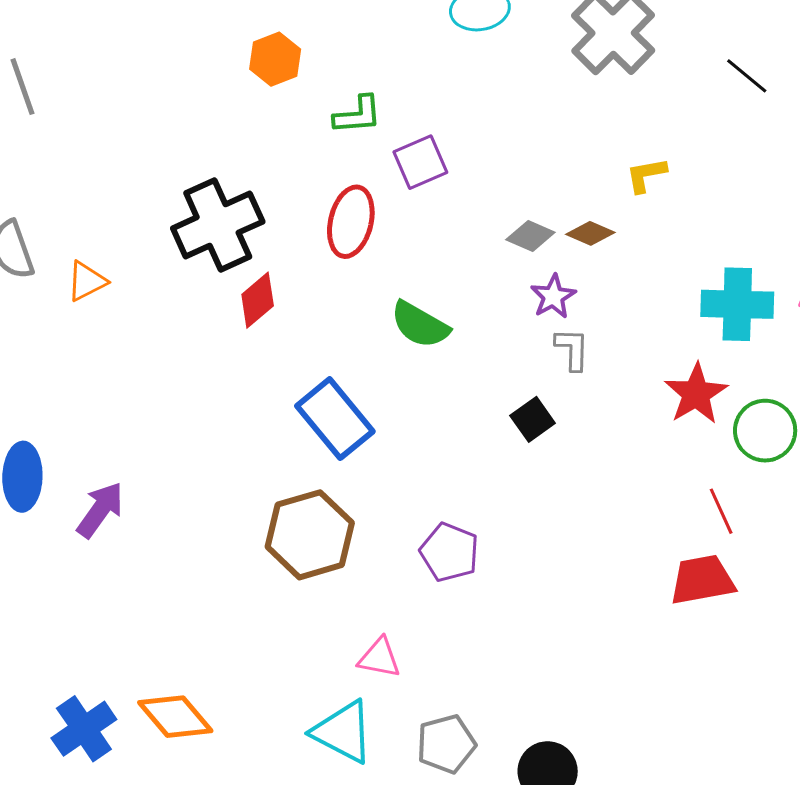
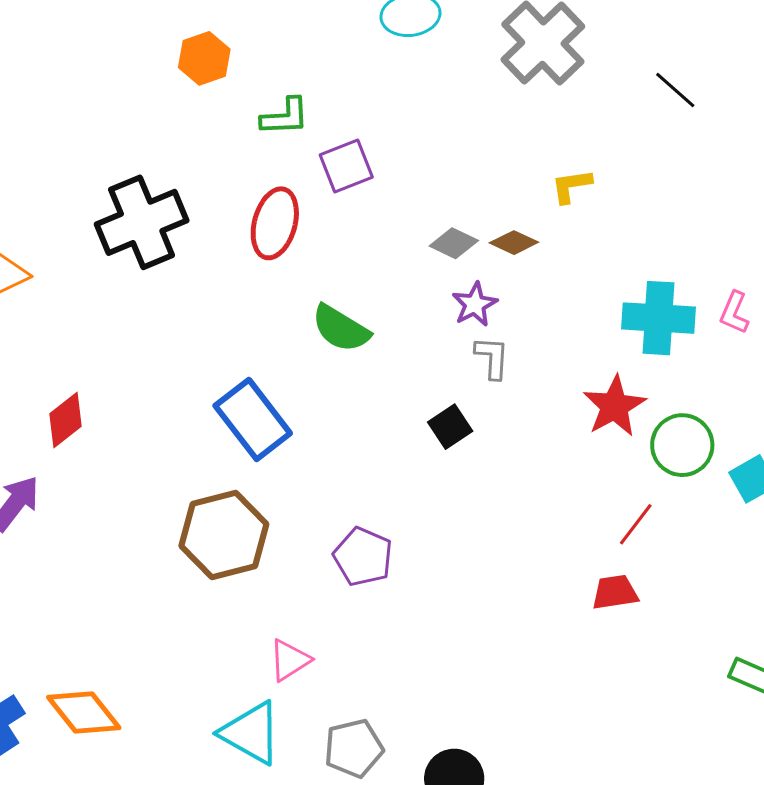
red diamond: (258, 300) -> (65, 420), moved
red line: (721, 511) -> (636, 524), turned 60
red trapezoid: (702, 580) -> (615, 592), size x0.7
pink triangle: (379, 658) -> (290, 660), turned -45

